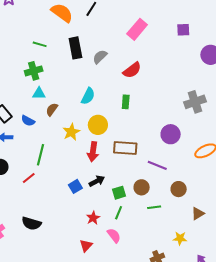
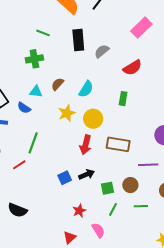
cyan triangle: (39, 93) -> (36, 92), moved
brown semicircle: (52, 109) -> (58, 84), moved
yellow star: (71, 132) -> (67, 113), moved
purple line: (157, 165) -> (148, 165), turned -30
green line: (119, 213) -> (113, 209), moved

